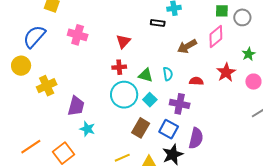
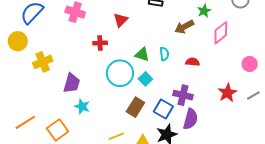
pink diamond: (216, 36) -> (221, 33), moved
green star: (249, 54) -> (204, 11), moved
red cross: (119, 67) -> (100, 43), moved
red star: (226, 72) -> (227, 93), moved
purple cross: (180, 104) -> (183, 95), moved

